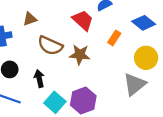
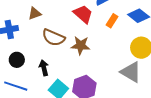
orange rectangle: (114, 38) -> (112, 21), moved
gray triangle: (134, 84) -> (131, 72), turned -50

